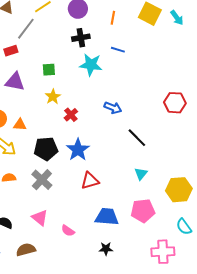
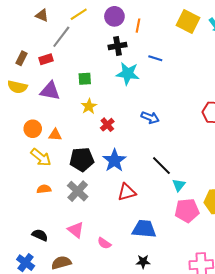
orange line: (113, 18) -> (138, 26), moved
black line: (137, 138) -> (161, 166), moved
pink pentagon: (143, 211) -> (187, 211), moved

